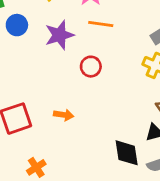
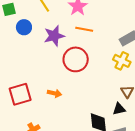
red circle: (91, 67) -> (76, 59), size x1.6

